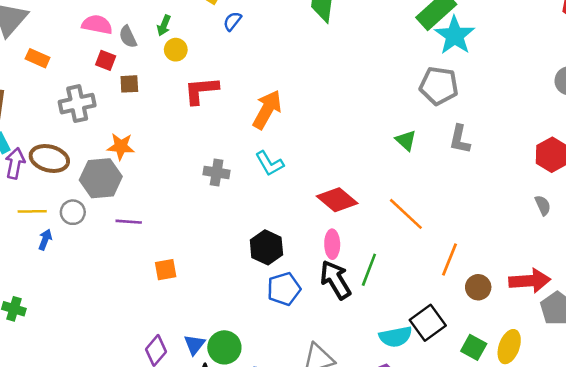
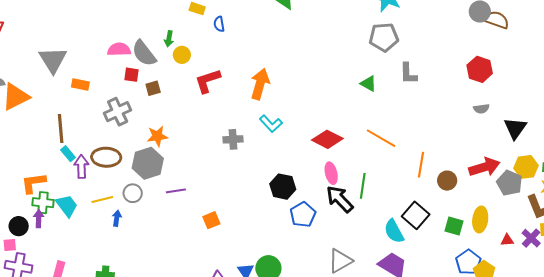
blue semicircle: (232, 21) -> (219, 24), turned -35
gray semicircle: (128, 37) -> (144, 53), size x1.6
gray semicircle: (543, 205) -> (481, 109), turned 119
cyan semicircle: (396, 337) -> (394, 231), turned 85

